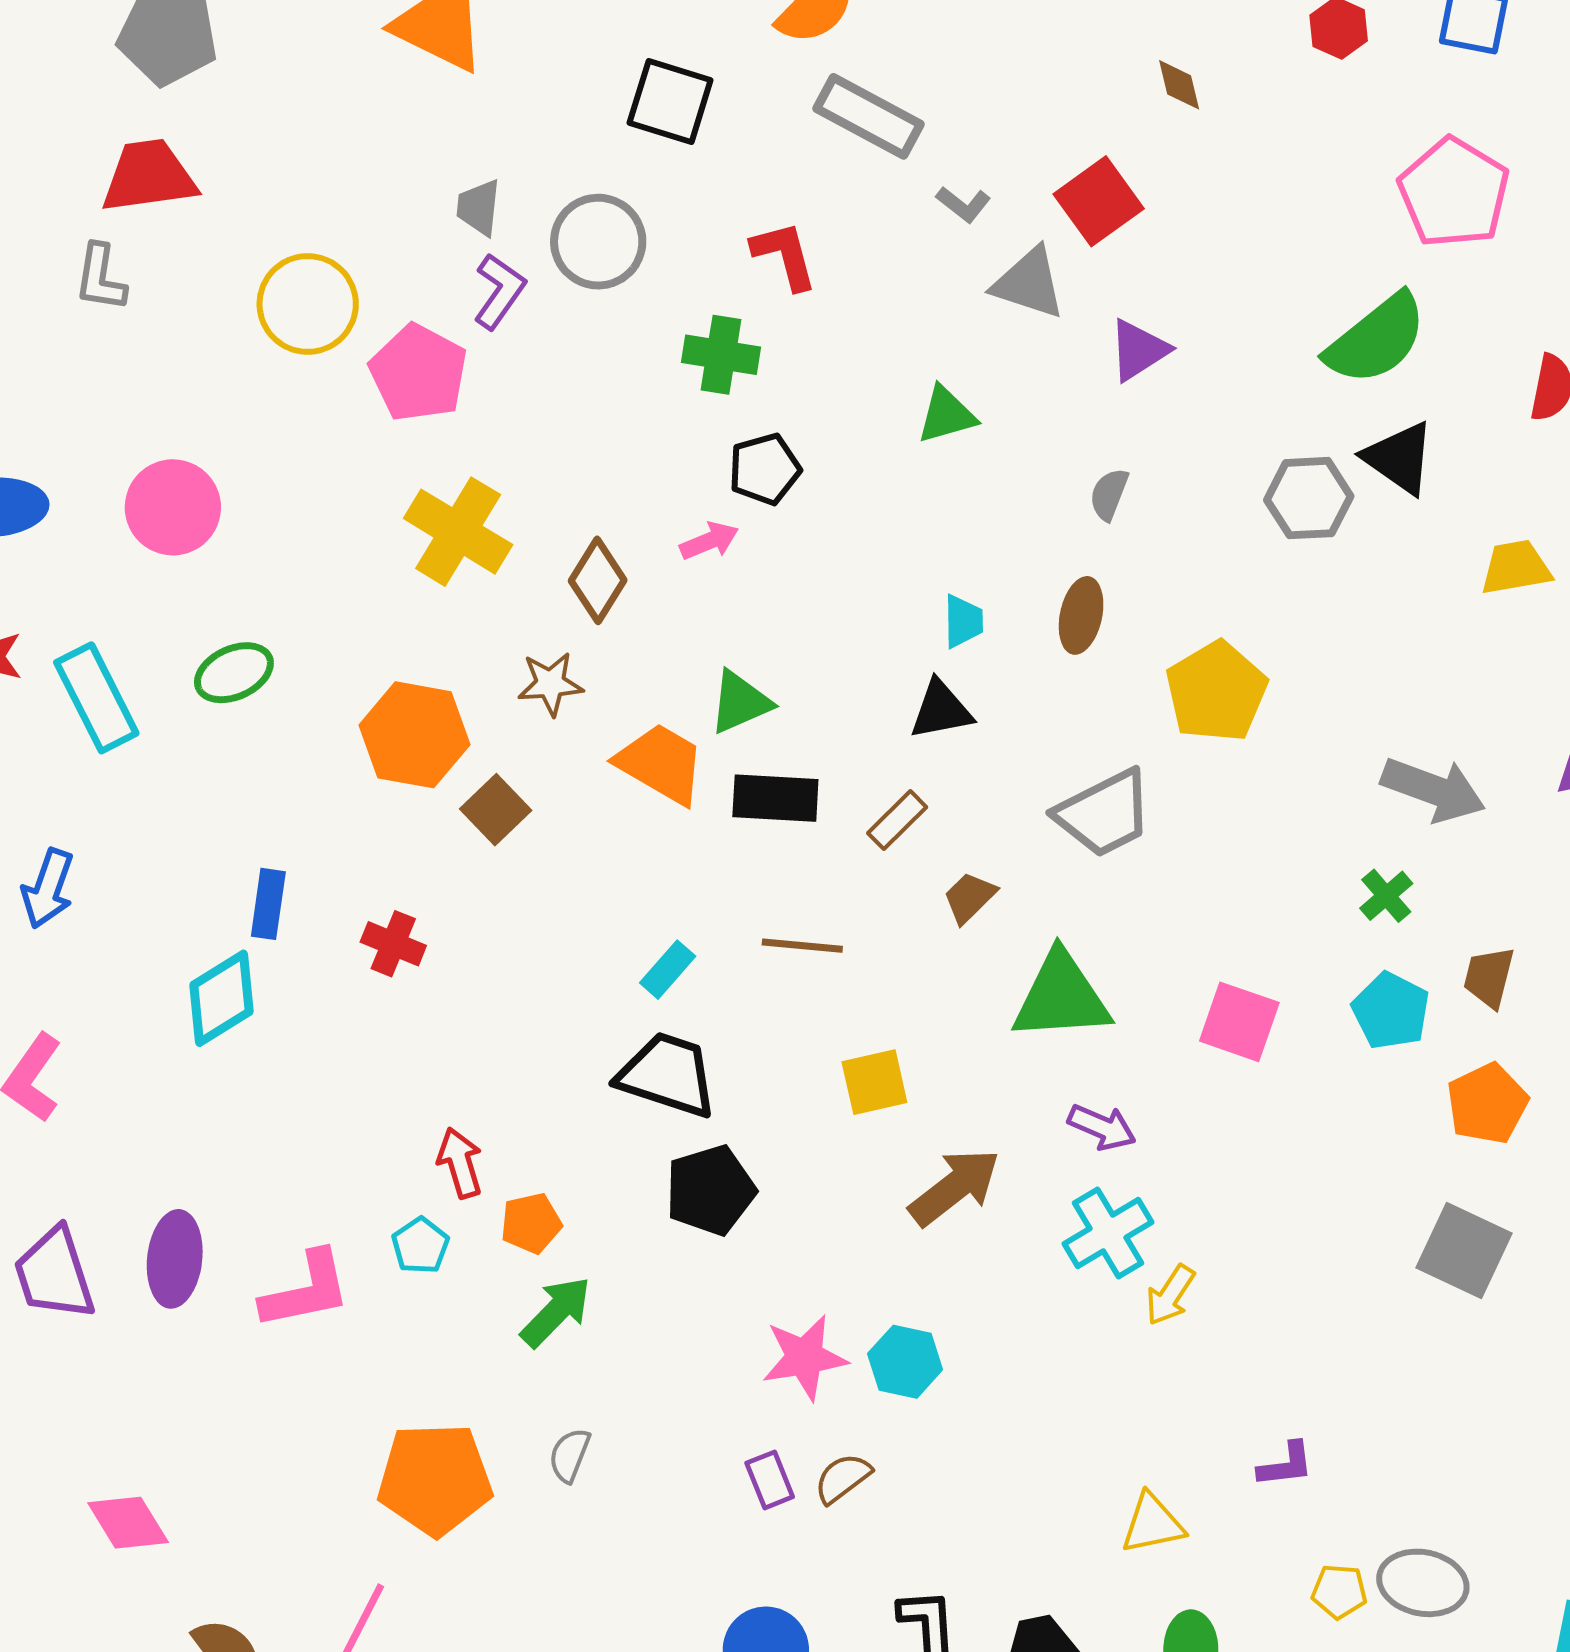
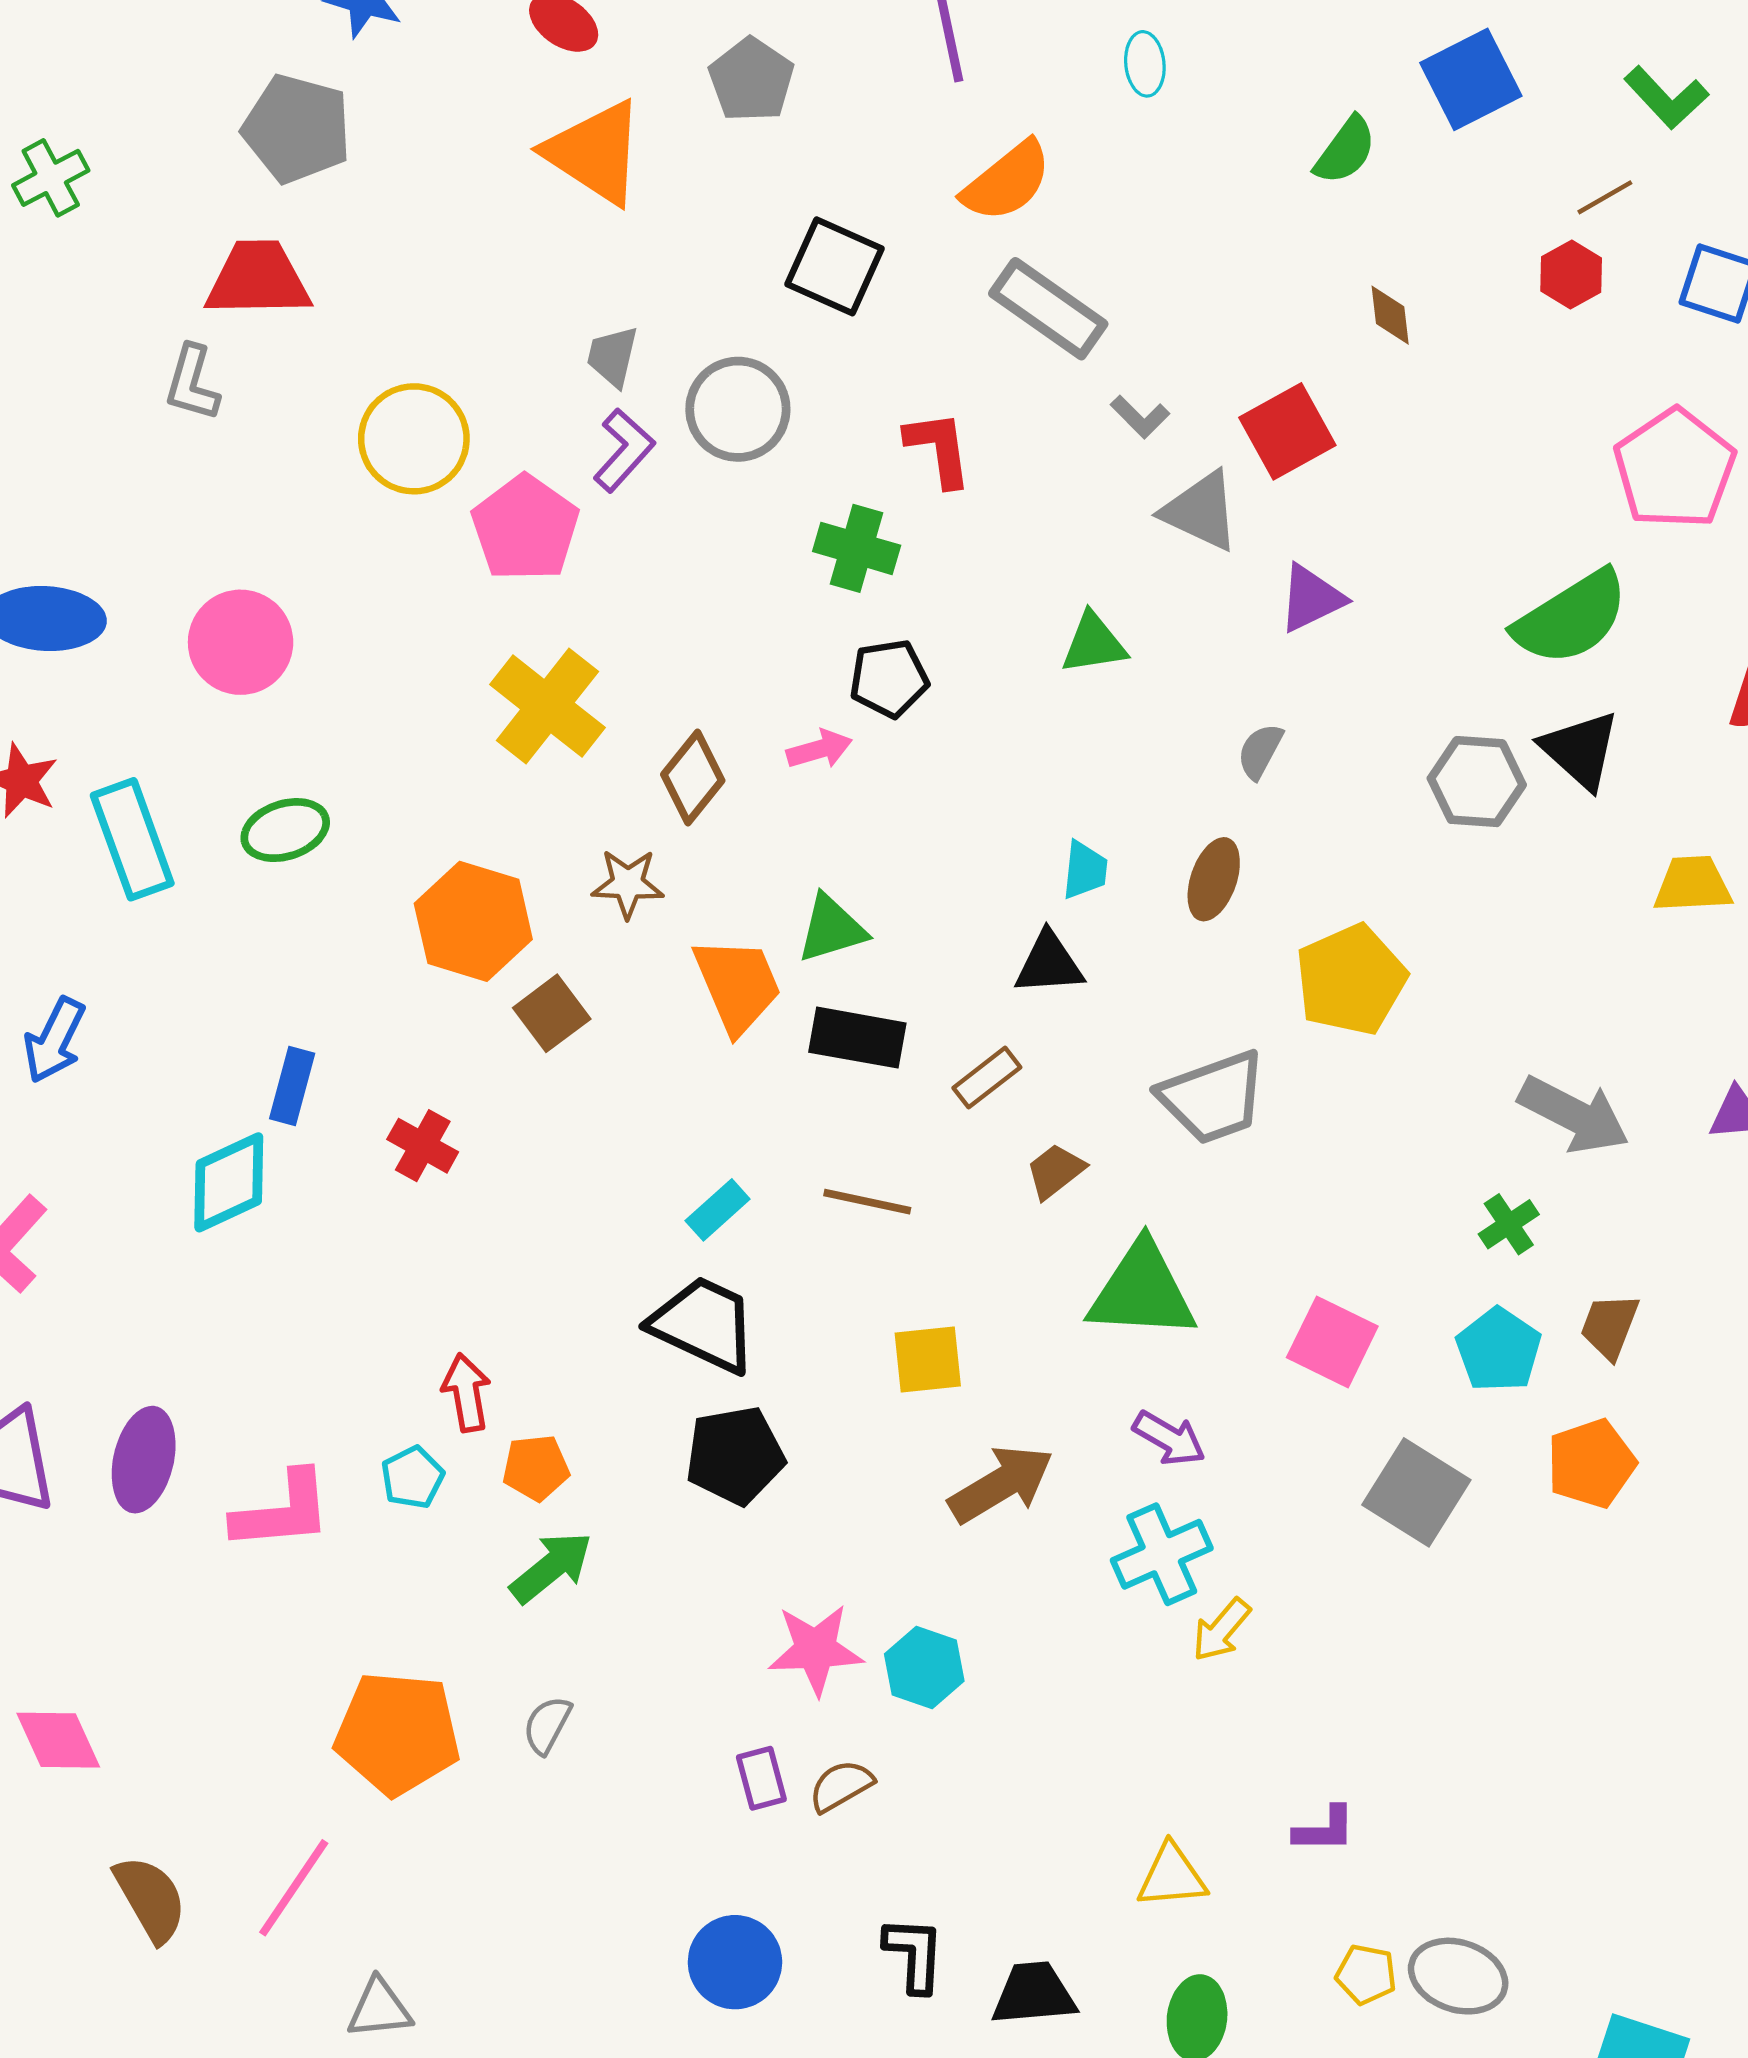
orange trapezoid: (661, 764) -> (737, 985), turned 30
gray square: (1464, 1250) -> (1416, 1492), moved

